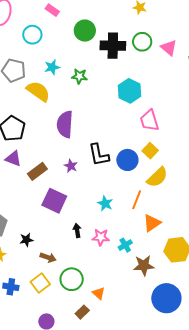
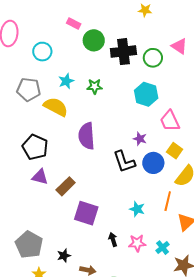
pink rectangle: (52, 10) -> (74, 24), moved
green circle: (142, 42) -> (153, 58), moved
purple star: (71, 166) -> (140, 139), moved

